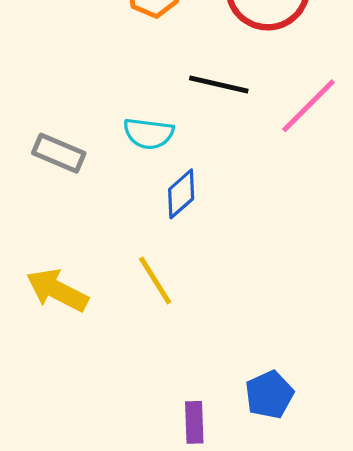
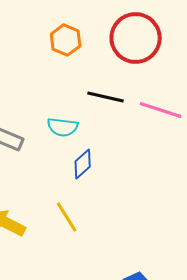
pink line: (309, 106) -> (161, 110), turned 63

